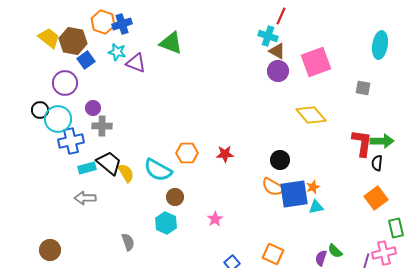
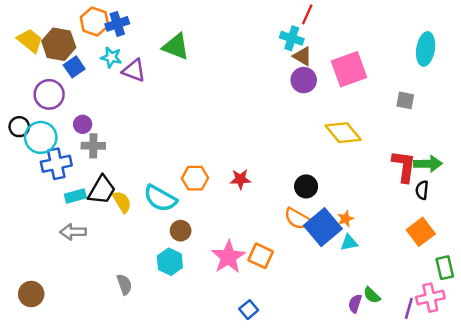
black trapezoid: (109, 163) -> (102, 190), turned 80
blue square: (294, 194) -> (323, 227), turned -32
pink star: (215, 219) -> (228, 257), size x1.8
orange square: (273, 254) -> (261, 256), moved

